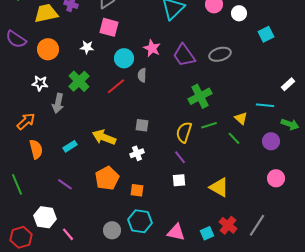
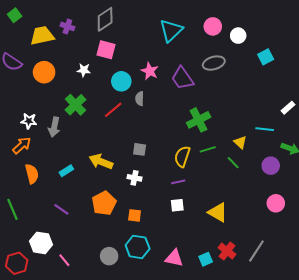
gray ellipse: (220, 54) -> (214, 63), moved
white star: (40, 83) -> (29, 121), moved
white cross: (137, 153) -> (135, 178), turned 32
purple line: (180, 157) -> (178, 182), turned -64

